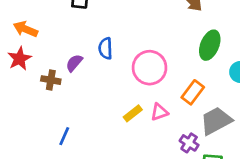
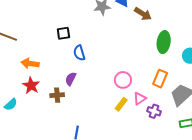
blue semicircle: (105, 48) -> (79, 53), moved
pink circle: (150, 68) -> (123, 80), moved, size x0.7
purple cross: (189, 143) -> (154, 111), moved

